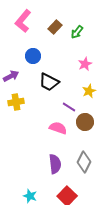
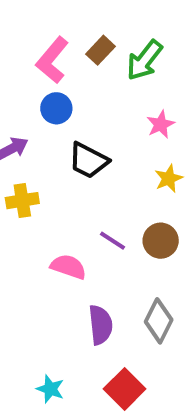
pink L-shape: (23, 21) -> (52, 60), moved
green arrow: (77, 32) -> (145, 60), size x1.5
purple line: (69, 107) -> (112, 241), moved
pink semicircle: (58, 128) -> (68, 267), moved

